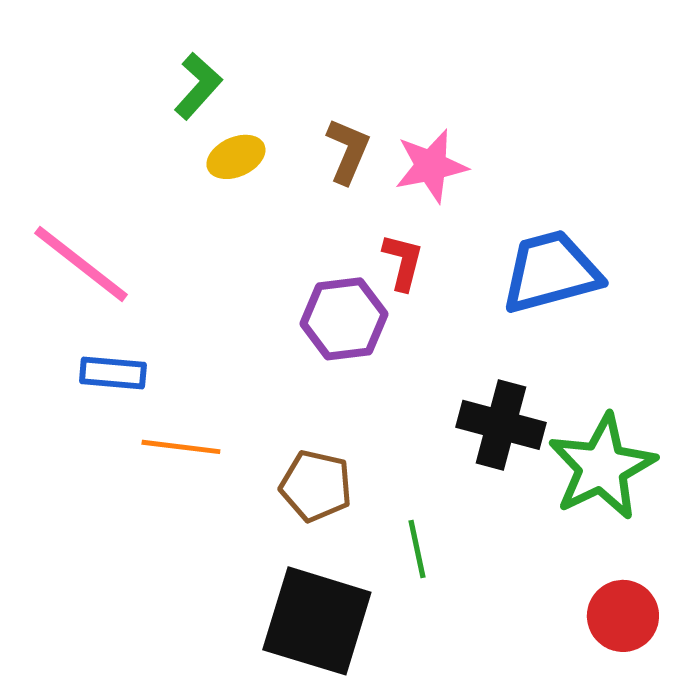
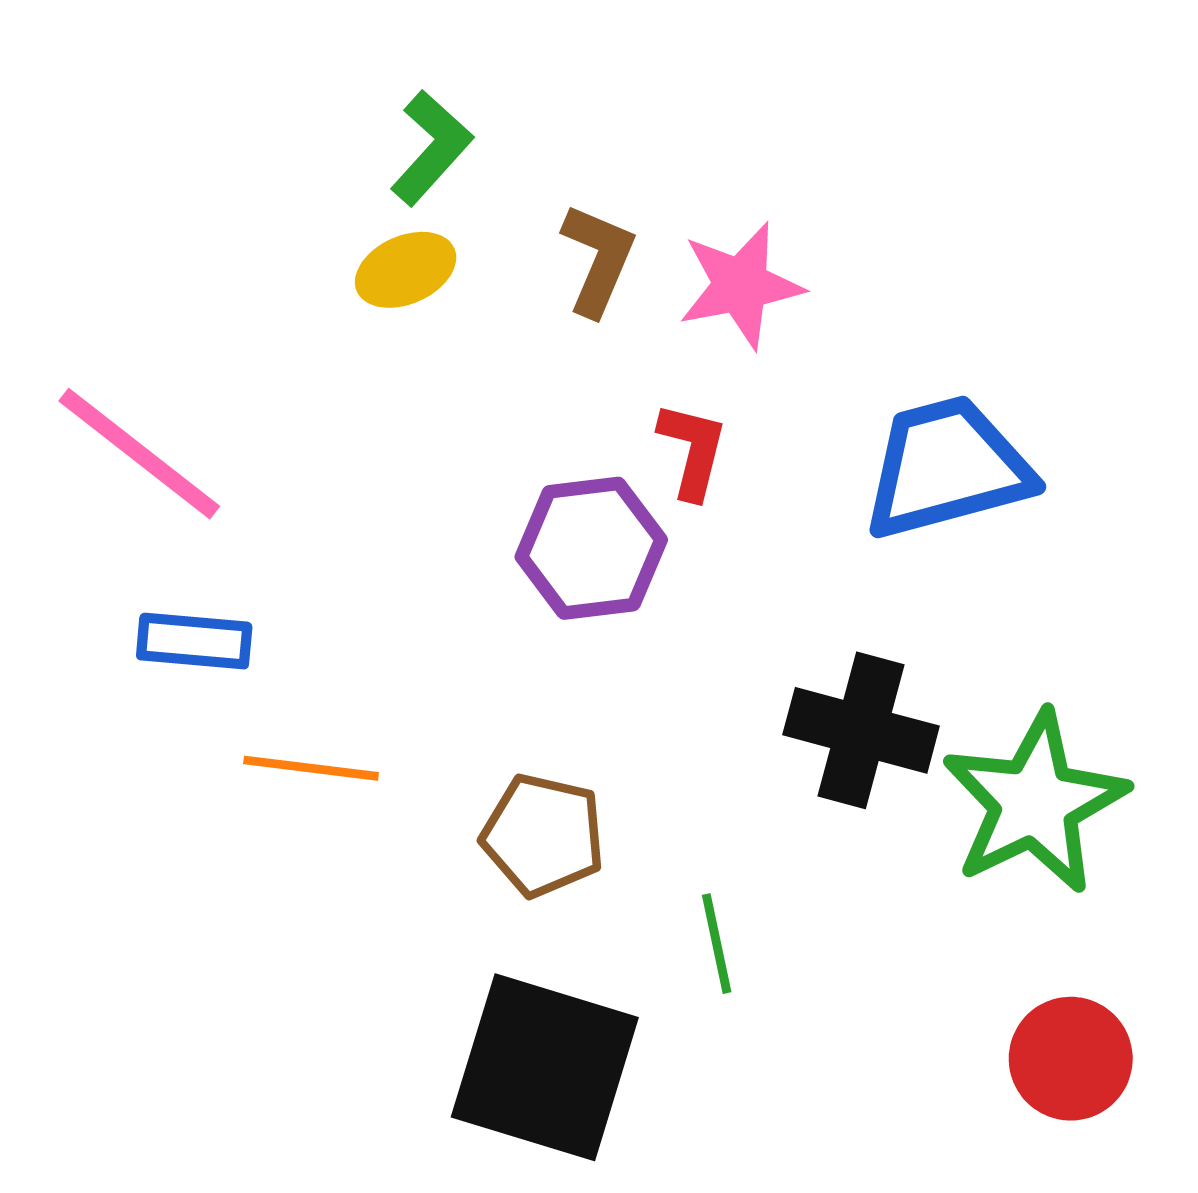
green L-shape: (198, 86) -> (431, 148), moved

